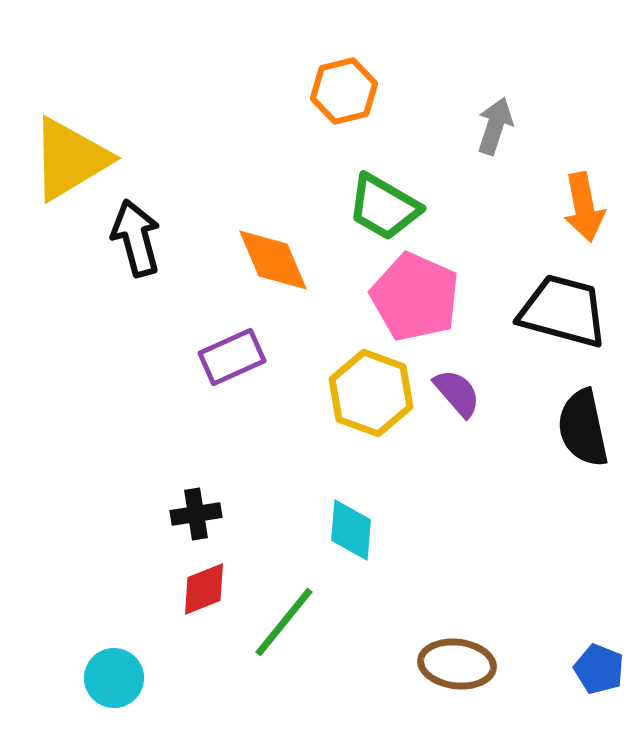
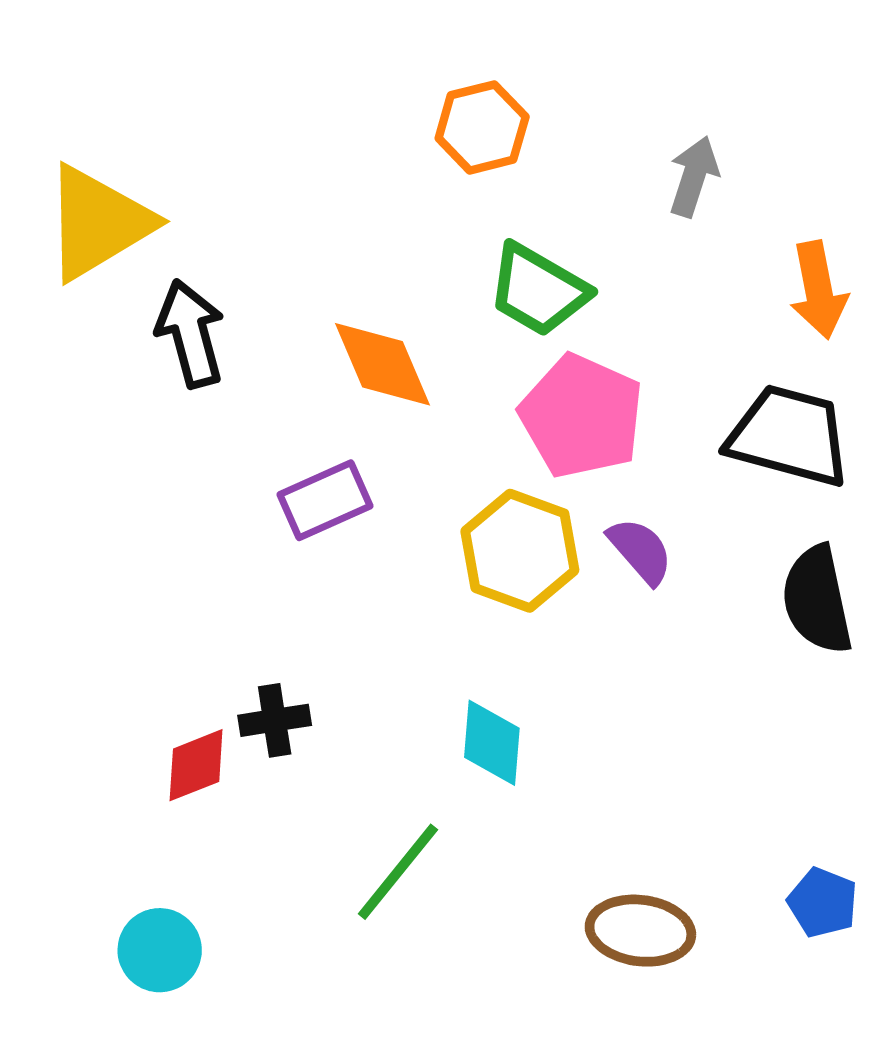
red diamond: (204, 589) -> (196, 765), moved
blue pentagon: (599, 669) -> (823, 903), moved

